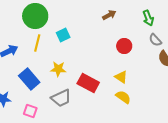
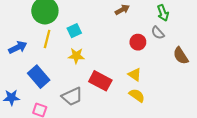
gray semicircle: (155, 40) -> (158, 33), moved
yellow star: (58, 69) -> (76, 56), moved

